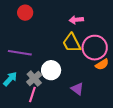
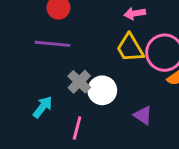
purple line: (20, 53) -> (52, 44), moved
gray cross: (34, 78) -> (79, 82), moved

